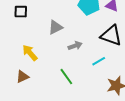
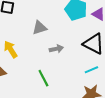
cyan line: (99, 61) -> (91, 70), moved

